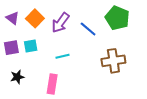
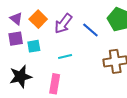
purple square: (11, 48) -> (16, 39), moved
black star: (17, 77) -> (21, 77), size x1.6

